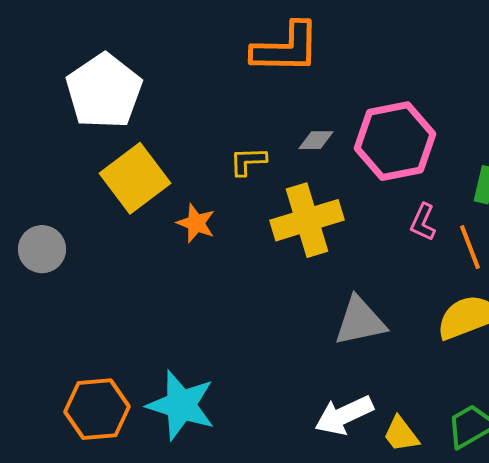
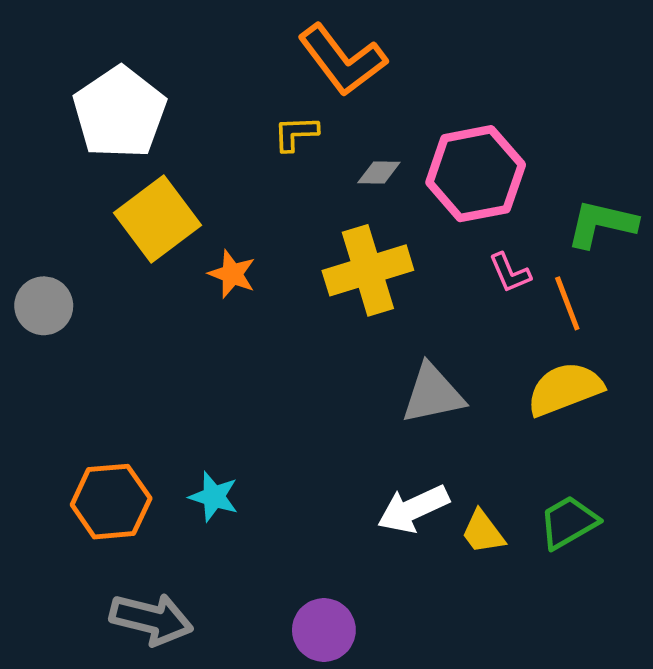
orange L-shape: (286, 48) -> (342, 60), turned 52
yellow L-shape: (248, 161) -> (296, 133), moved
pink L-shape: (423, 222) -> (510, 273), turned -48
cyan star: (181, 405) -> (214, 497), size x0.6

